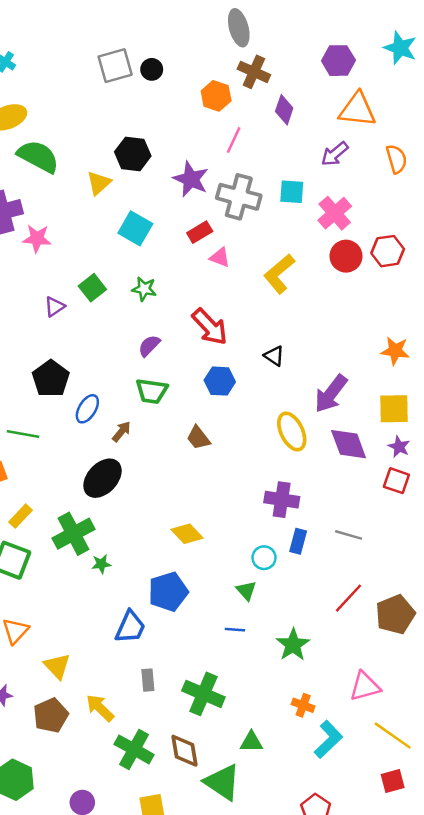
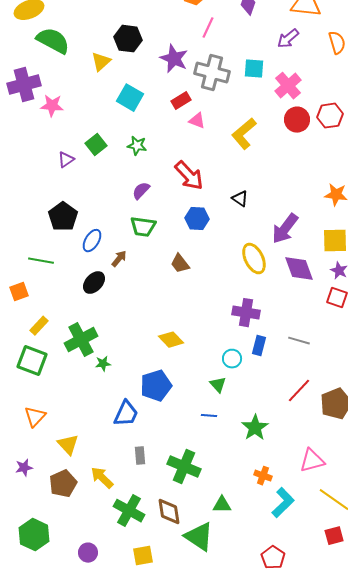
black ellipse: (102, 478) -> (94, 283), moved, size x0.7

